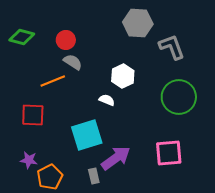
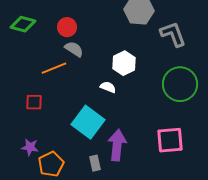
red square: (33, 115) -> (34, 102), size x0.7
cyan square: (87, 135) -> (88, 122), turned -36
purple arrow: (116, 158) -> (117, 145), turned -48

